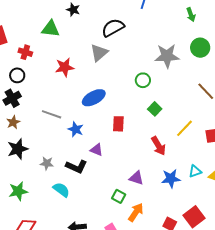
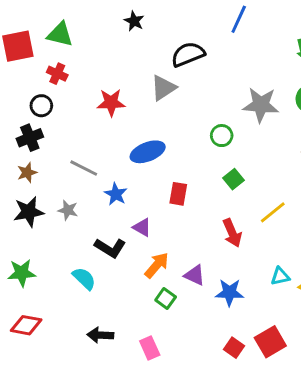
green triangle: (50, 29) -> (60, 34), moved
gray star: (47, 163) -> (68, 210), moved
blue star: (171, 178) -> (229, 292), moved
orange arrow: (136, 212) -> (157, 265), moved

